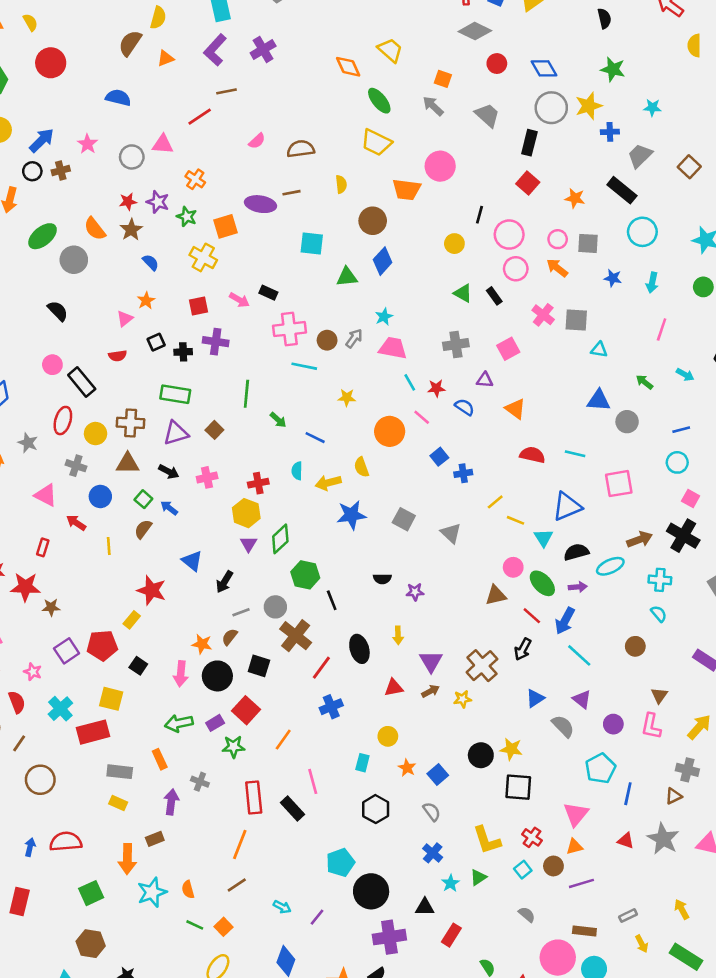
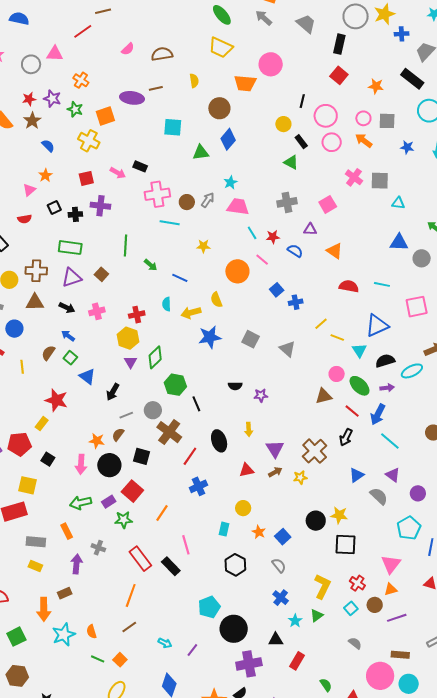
black rectangle: (494, 296) -> (301, 142), moved
green square: (143, 499) -> (70, 358), moved
red rectangle: (254, 797) -> (140, 559), turned -30
yellow L-shape: (487, 840) -> (322, 586), turned -135

